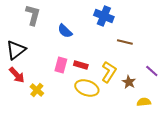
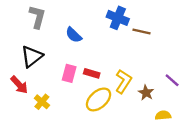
brown line: (125, 42) -> (142, 32), moved
black triangle: (16, 50) -> (32, 56), moved
yellow ellipse: (87, 88) -> (99, 99), turned -60

